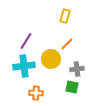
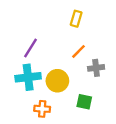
yellow circle: (51, 59) -> (57, 81), moved
gray cross: (77, 69) -> (96, 68), moved

